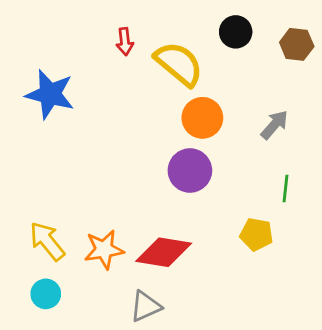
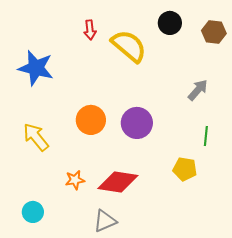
orange circle: (202, 118) -> (91, 120), moved
yellow arrow: (47, 241) -> (36, 137), moved
orange star: (104, 250) -> (75, 180), size x0.7

